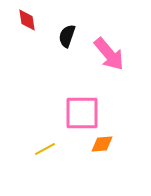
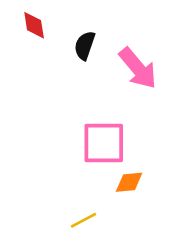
yellow line: (45, 149) -> (83, 220), moved

